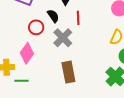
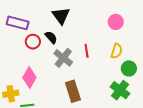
red line: (78, 18) -> (87, 51), moved
red circle: (36, 27) -> (33, 42), moved

